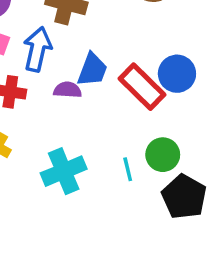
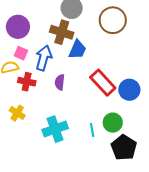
blue trapezoid: (92, 70) -> (77, 50), moved
blue circle: (177, 74) -> (129, 90), moved
purple semicircle: (68, 90) -> (60, 82), turned -91

